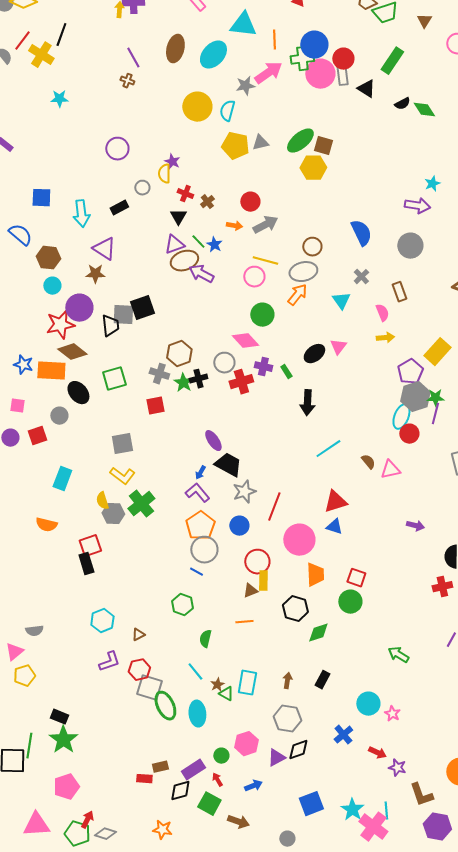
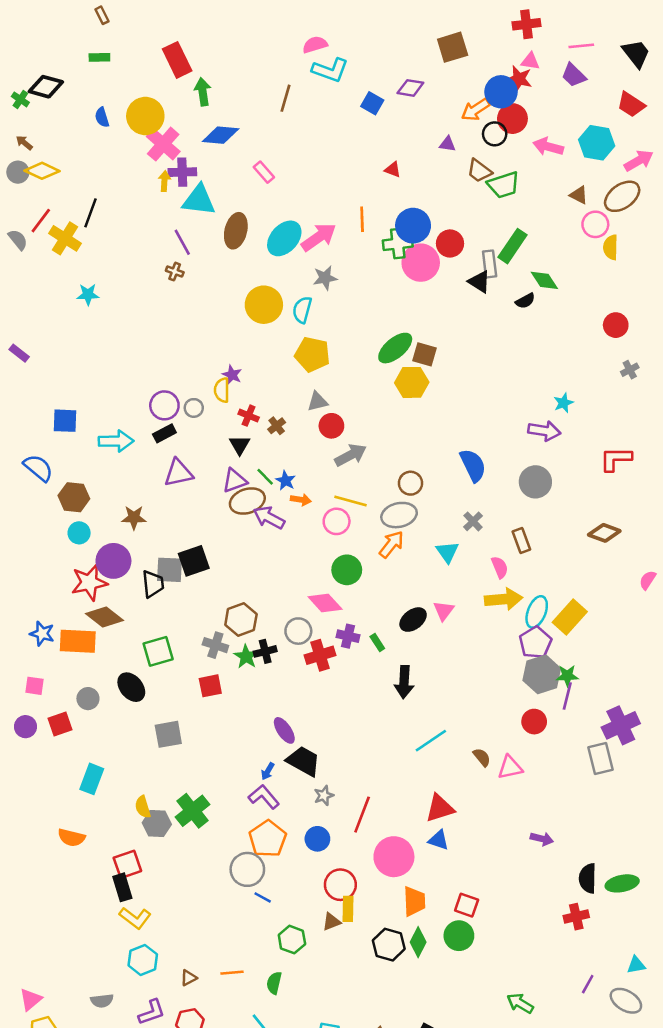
brown triangle: (424, 21) -> (579, 195), moved, turned -35
cyan triangle: (243, 25) -> (199, 200), moved
pink arrow: (268, 73) -> (319, 237), moved
gray rectangle: (342, 75) -> (490, 264), moved
green diamond: (424, 110) -> (544, 280), moved
gray triangle: (260, 143) -> (317, 402), moved
purple circle: (117, 149) -> (164, 405), moved
cyan arrow: (81, 214) -> (116, 441), turned -84
orange arrow: (234, 226) -> (301, 500), moved
purple triangle: (104, 249) -> (178, 473), moved, turned -45
yellow arrow: (385, 338) -> (504, 599), size x1.6
black ellipse: (78, 393) -> (131, 687), moved
cyan ellipse: (401, 417) -> (537, 612), moved
yellow L-shape: (122, 476) -> (135, 918), moved
gray star: (244, 492) -> (324, 795), size x0.7
gray circle: (204, 550) -> (247, 869), moved
green hexagon: (182, 605) -> (292, 940), moved
orange line: (244, 622) -> (232, 973), moved
gray semicircle: (34, 631) -> (102, 1001), moved
green diamond: (318, 633) -> (418, 942), moved, turned -45

